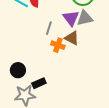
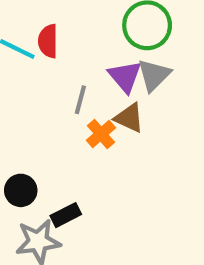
gray triangle: (85, 18) -> (154, 75), turned -30
orange cross: (58, 45) -> (101, 134), turned 32

